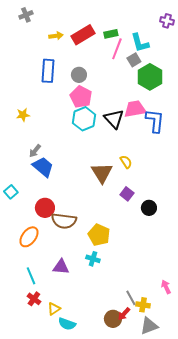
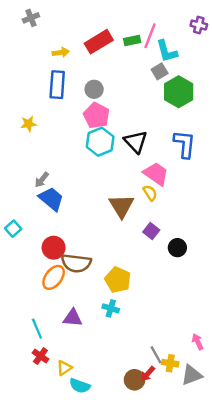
yellow arrow: (56, 36) -> (61, 52), moved
pink line: (117, 49) -> (150, 36), moved
pink trapezoid: (135, 109) -> (156, 174), moved, turned 45
yellow star: (23, 115) -> (29, 124), moved
orange ellipse: (29, 237) -> (54, 277), moved
gray triangle: (149, 326) -> (192, 375), moved

